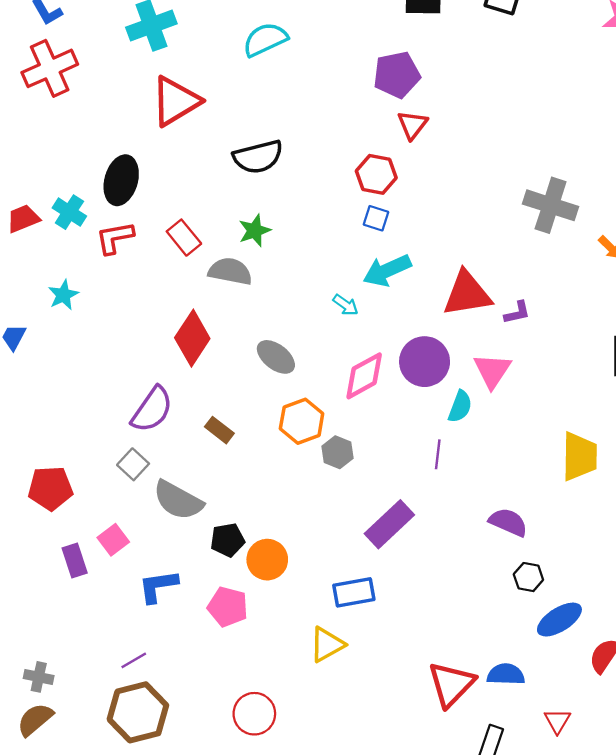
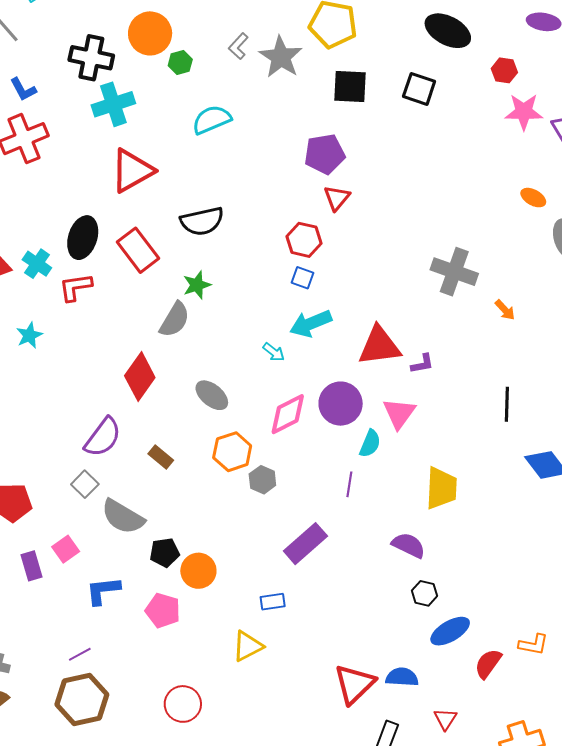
red rectangle: (184, 238) -> (138, 250), moved, size x1.4
gray semicircle: (230, 271) -> (175, 320), turned 108
yellow trapezoid: (580, 456) -> (441, 488), moved
blue rectangle: (354, 592) -> (273, 602), size x0.7

